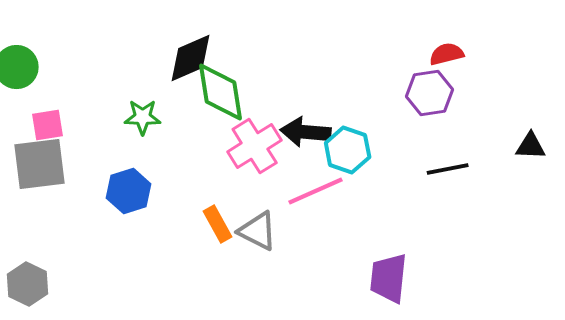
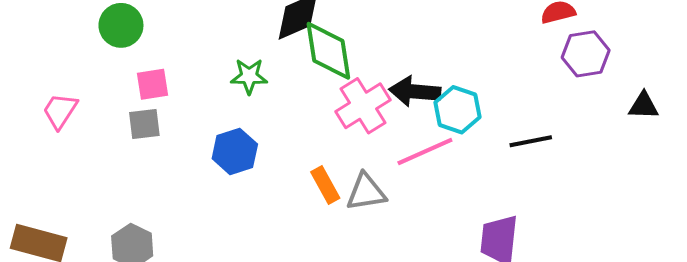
purple hexagon: (430, 93) -> (586, 54), moved
gray square: (40, 164) -> (144, 124), size x0.6
black line: (448, 169) -> (531, 141), moved
gray triangle: (258, 231) -> (366, 192), turned -36

